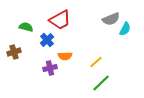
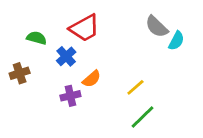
gray semicircle: (111, 19) -> (157, 27), turned 66
orange semicircle: (65, 56) -> (92, 79), turned -40

